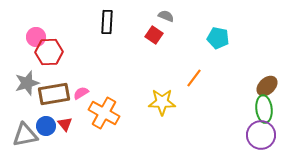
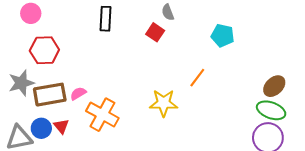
gray semicircle: (166, 16) -> (168, 12), turned -133
pink circle: (36, 37) -> (31, 13), moved
green ellipse: (264, 109) -> (271, 110), turned -64

